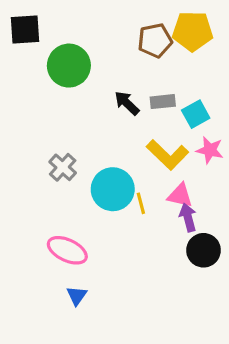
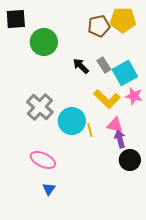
gray rectangle: (163, 102) -> (104, 65), turned 63
cyan square: (196, 114) -> (125, 73), size x1.4
gray cross: (63, 167) -> (40, 107), size x1.5

